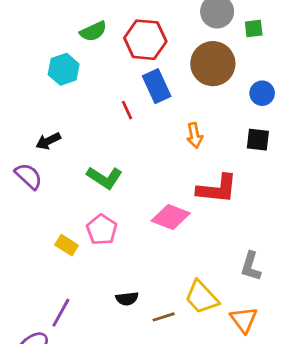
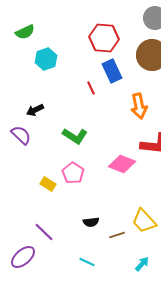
green semicircle: (93, 31) -> (25, 32), moved
orange arrow: (195, 135) -> (139, 106), size x1.4
purple line: (61, 313) -> (44, 232), turned -75

